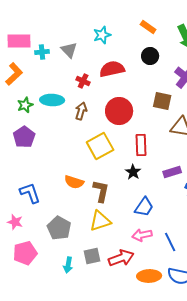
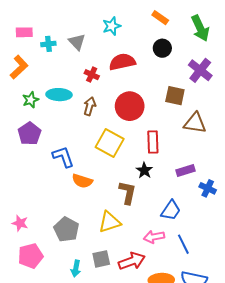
pink rectangle: (19, 41) -> (24, 32), size x0.7
yellow square: (100, 146) -> (110, 143), turned -32
brown L-shape: (101, 191) -> (128, 193), moved
blue L-shape: (30, 193) -> (63, 157), moved
blue trapezoid: (144, 207) -> (171, 210), moved

